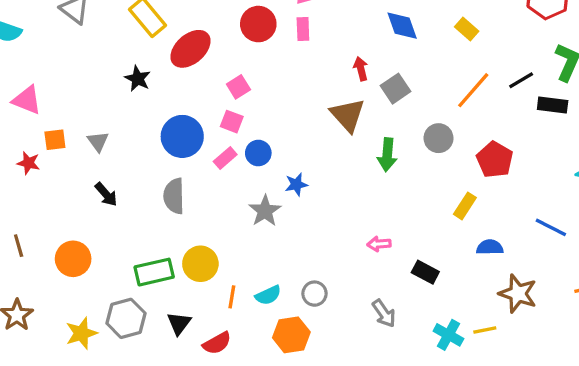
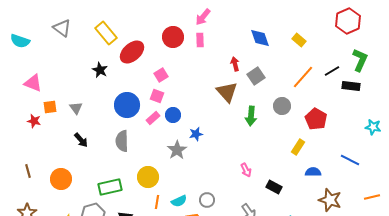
pink arrow: (379, 244) -> (246, 170), turned -112
yellow circle: (200, 264) -> (148, 177), moved

